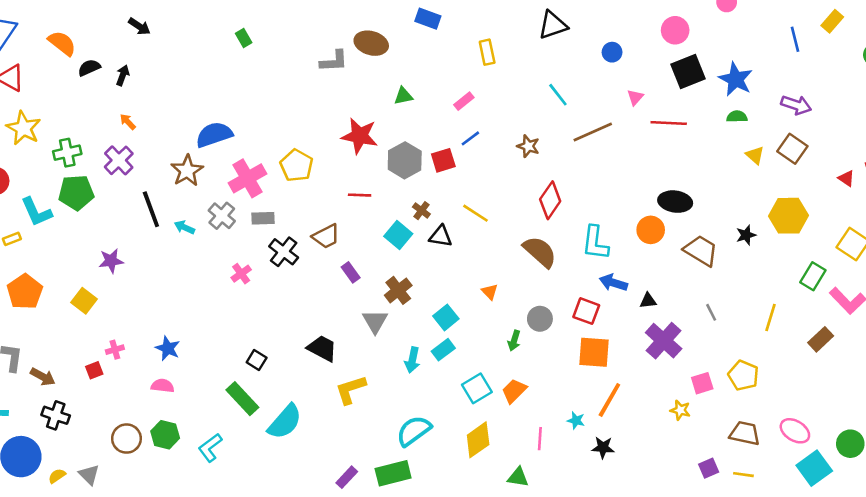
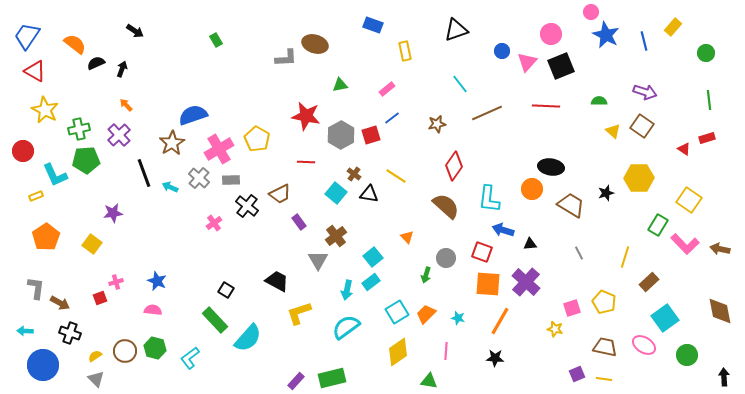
blue rectangle: (428, 19) -> (373, 25), moved
blue star: (736, 79) -> (606, 35), moved
pink triangle: (635, 97) -> (527, 62), moved, size x1.5
brown star: (528, 146) -> (437, 124), turned -30
brown rectangle: (821, 339) -> (649, 282), moved
purple cross: (664, 341) -> (526, 282), moved
cyan star: (576, 420) -> (458, 318), moved
cyan semicircle: (414, 431) -> (346, 327), moved
cyan square: (814, 468) -> (665, 318), moved
yellow semicircle: (57, 476) -> (95, 356), moved

